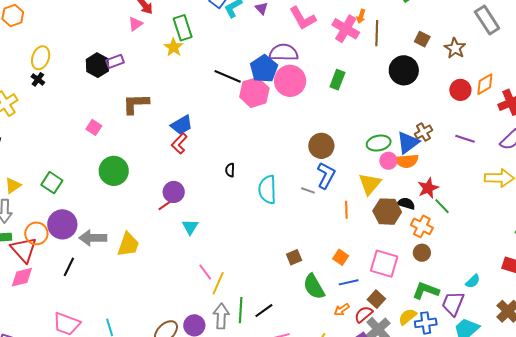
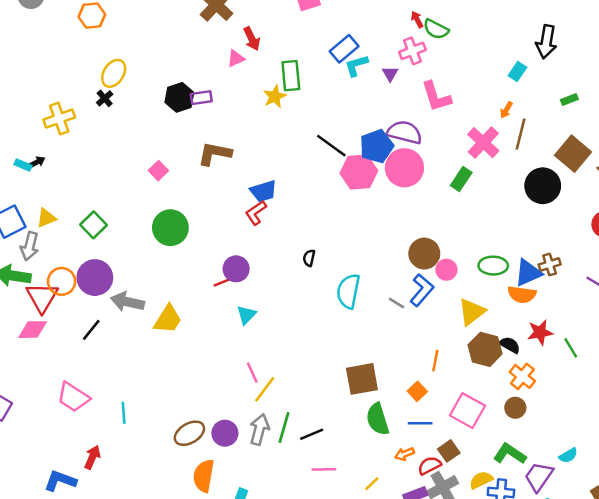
pink cross: (346, 29) -> (483, 143), moved
brown square: (422, 39) -> (573, 154), size x1.8
pink circle: (388, 161) -> (446, 270), moved
green line: (442, 206) -> (571, 348), moved
orange line: (346, 210) -> (435, 361), moved
brown square: (294, 257) -> (362, 379), size x1.8

